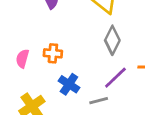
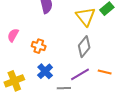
pink semicircle: (22, 59) -> (13, 35), moved

